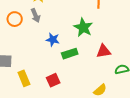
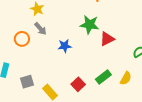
red triangle: (104, 51) -> (107, 39), moved
green rectangle: (70, 54) -> (103, 77), moved

